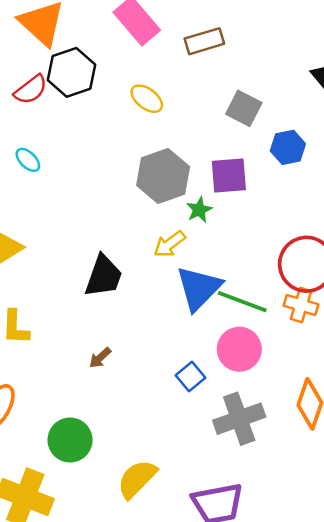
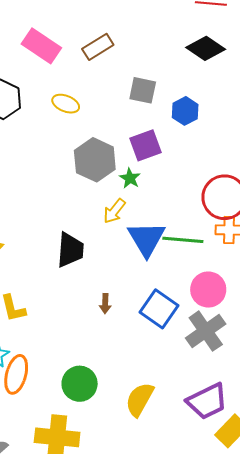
pink circle: (239, 349) -> (208, 290), moved
brown arrow: (100, 358) -> (105, 304), moved, turned -30
blue square: (191, 377) -> (159, 309), size x1.6

